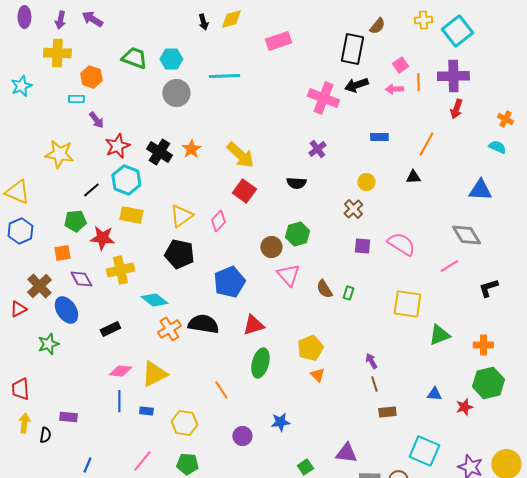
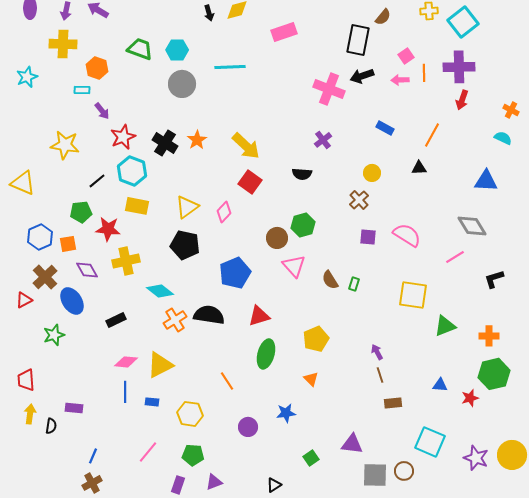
blue rectangle: (379, 137) -> (385, 128), turned 30
blue hexagon: (20, 231) -> (40, 237), moved
orange triangle: (317, 375) -> (311, 379), moved

